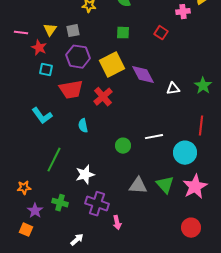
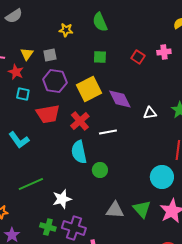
pink cross: (183, 12) -> (164, 52), moved
cyan semicircle: (83, 126) -> (79, 152), moved, size x1.6
white line: (154, 137) -> (108, 132), moved
green line: (54, 160) -> (31, 184), turned 40
green cross: (60, 203) -> (48, 227), moved

